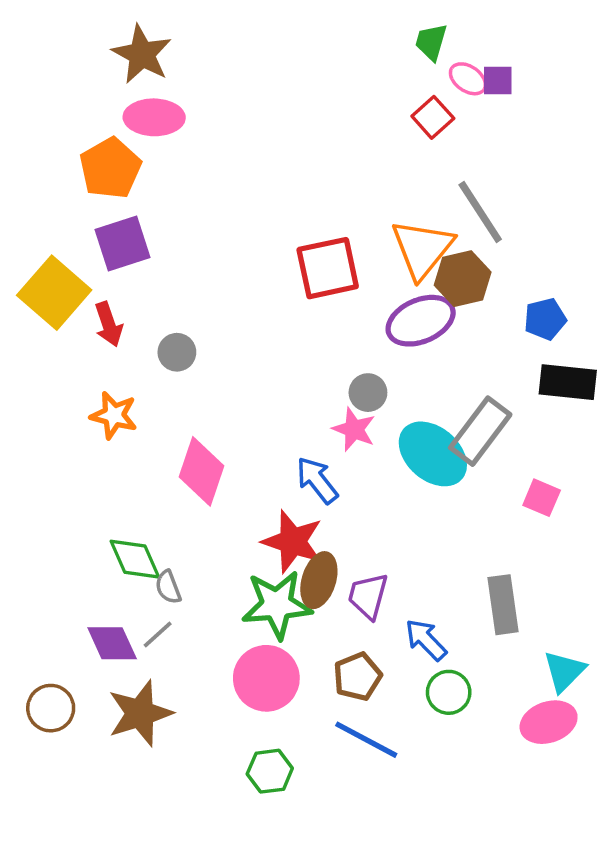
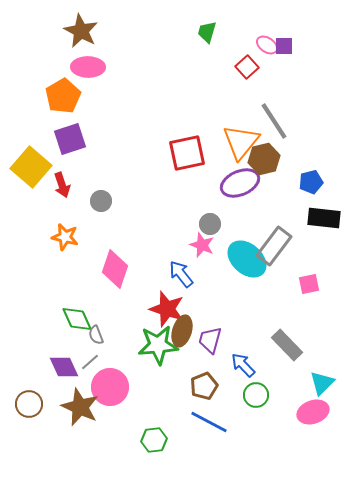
green trapezoid: (431, 42) -> (207, 32), moved
pink square: (542, 498) -> (309, 284), turned -35
gray rectangle: (503, 605) -> (287, 345), turned -36
pink circle: (266, 678) -> (110, 387), moved
brown star: (140, 713) -> (80, 407), turned -30

